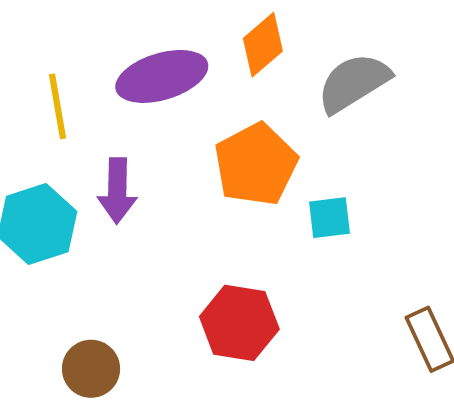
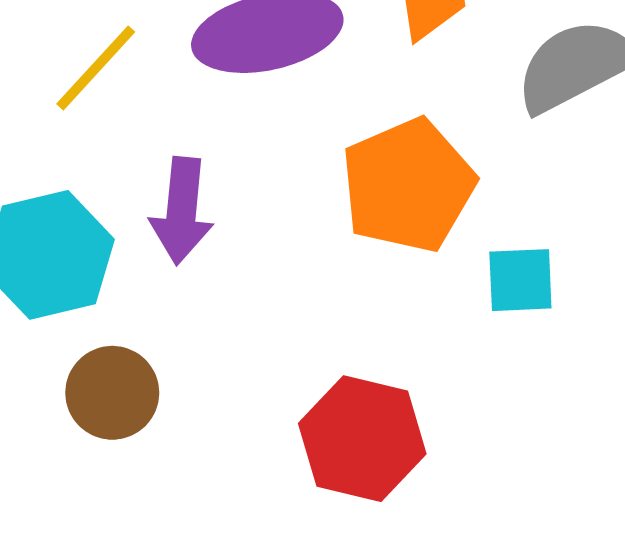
yellow line: (58, 106) -> (96, 68), turned 48
brown circle: (91, 369) -> (112, 393), moved

